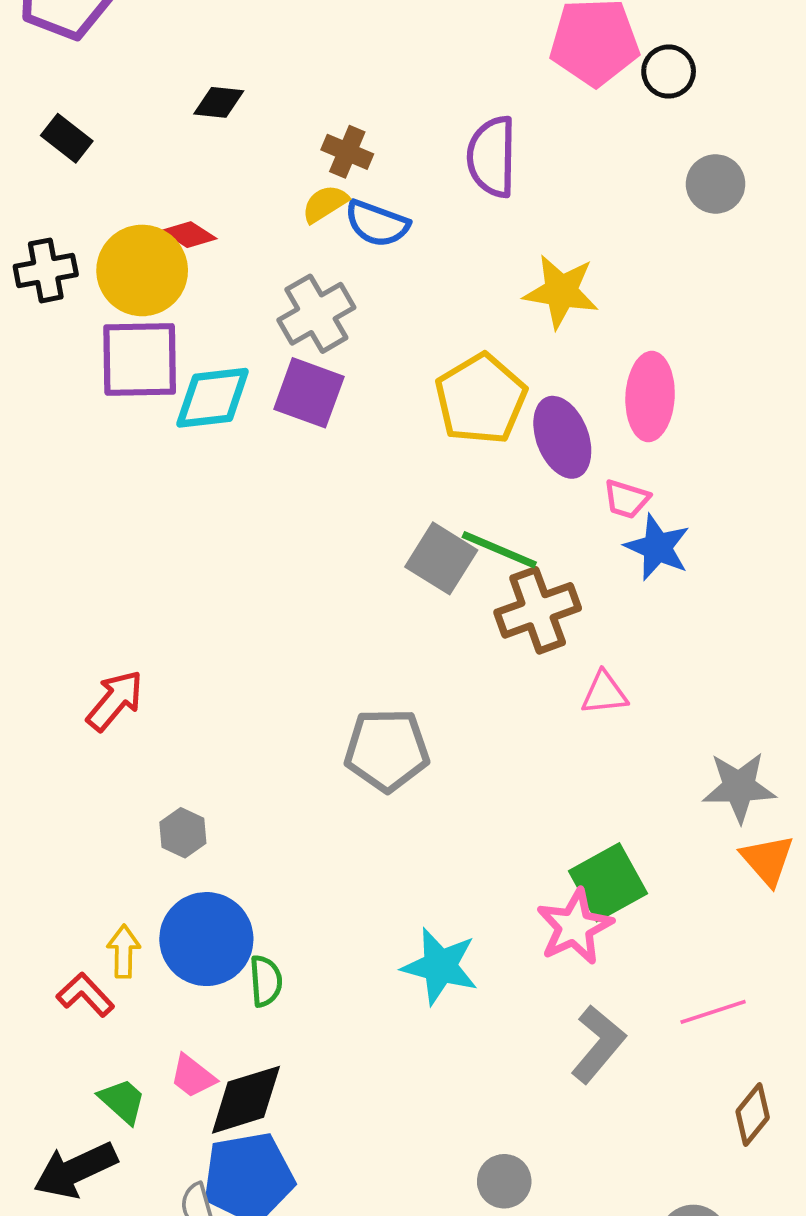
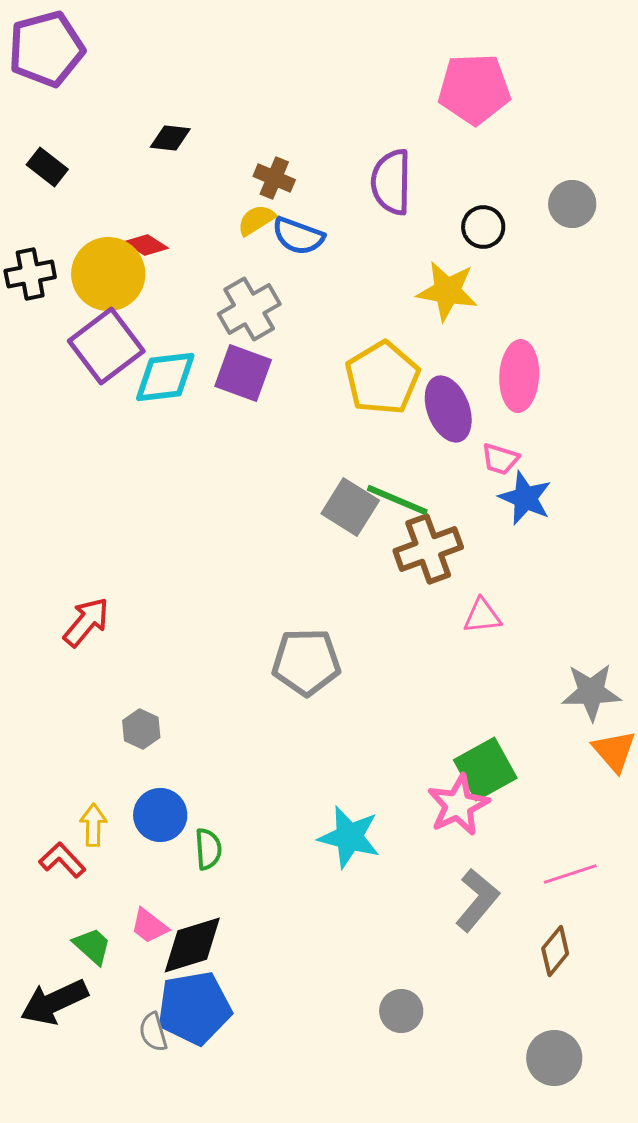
black circle: (669, 72) -> (483, 227), moved
purple square: (140, 359) -> (106, 346), turned -36
blue circle: (206, 939) -> (160, 815), size x0.7
brown diamond: (753, 1115) -> (555, 951), moved

